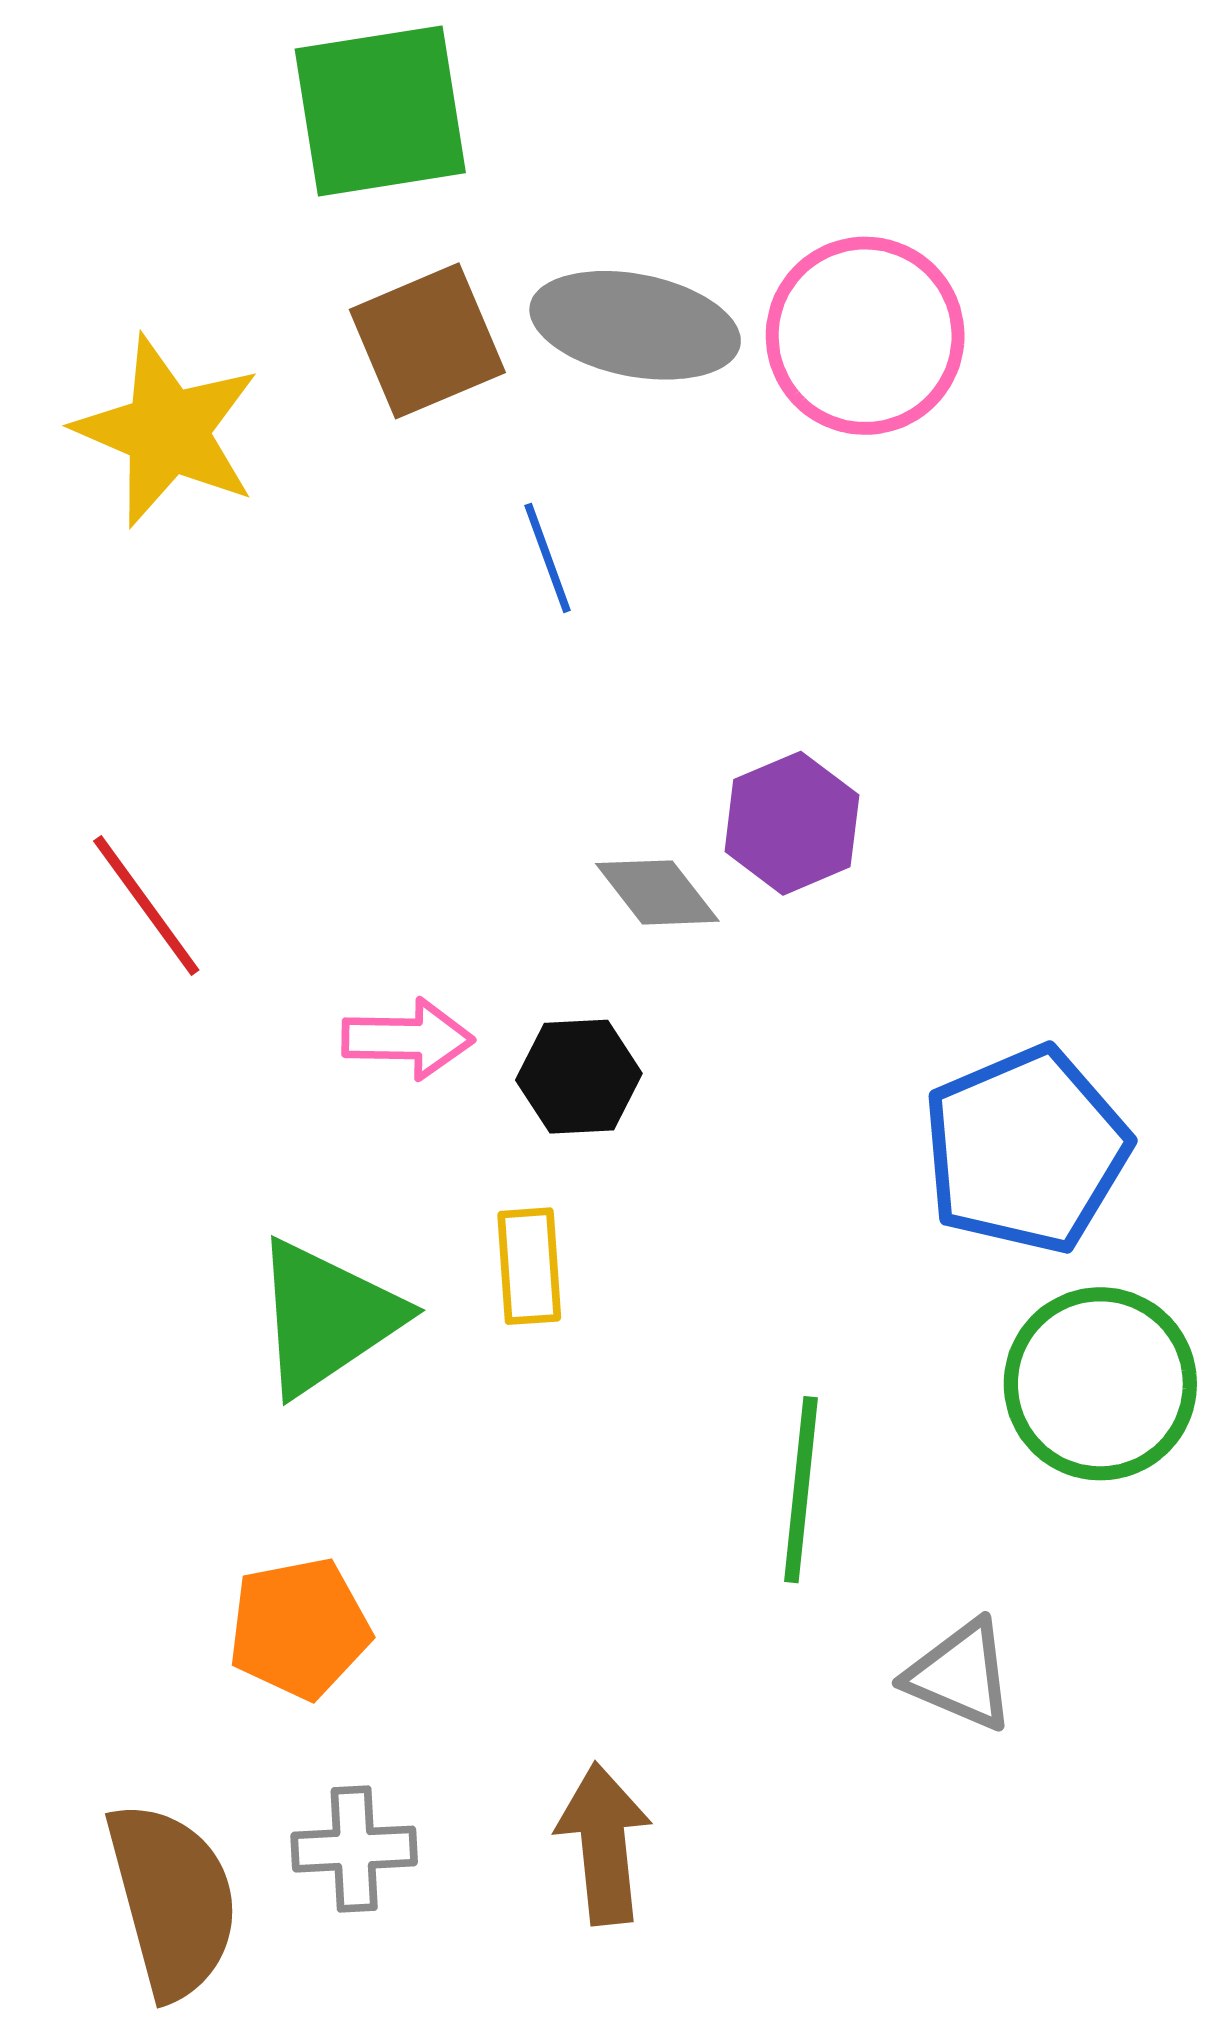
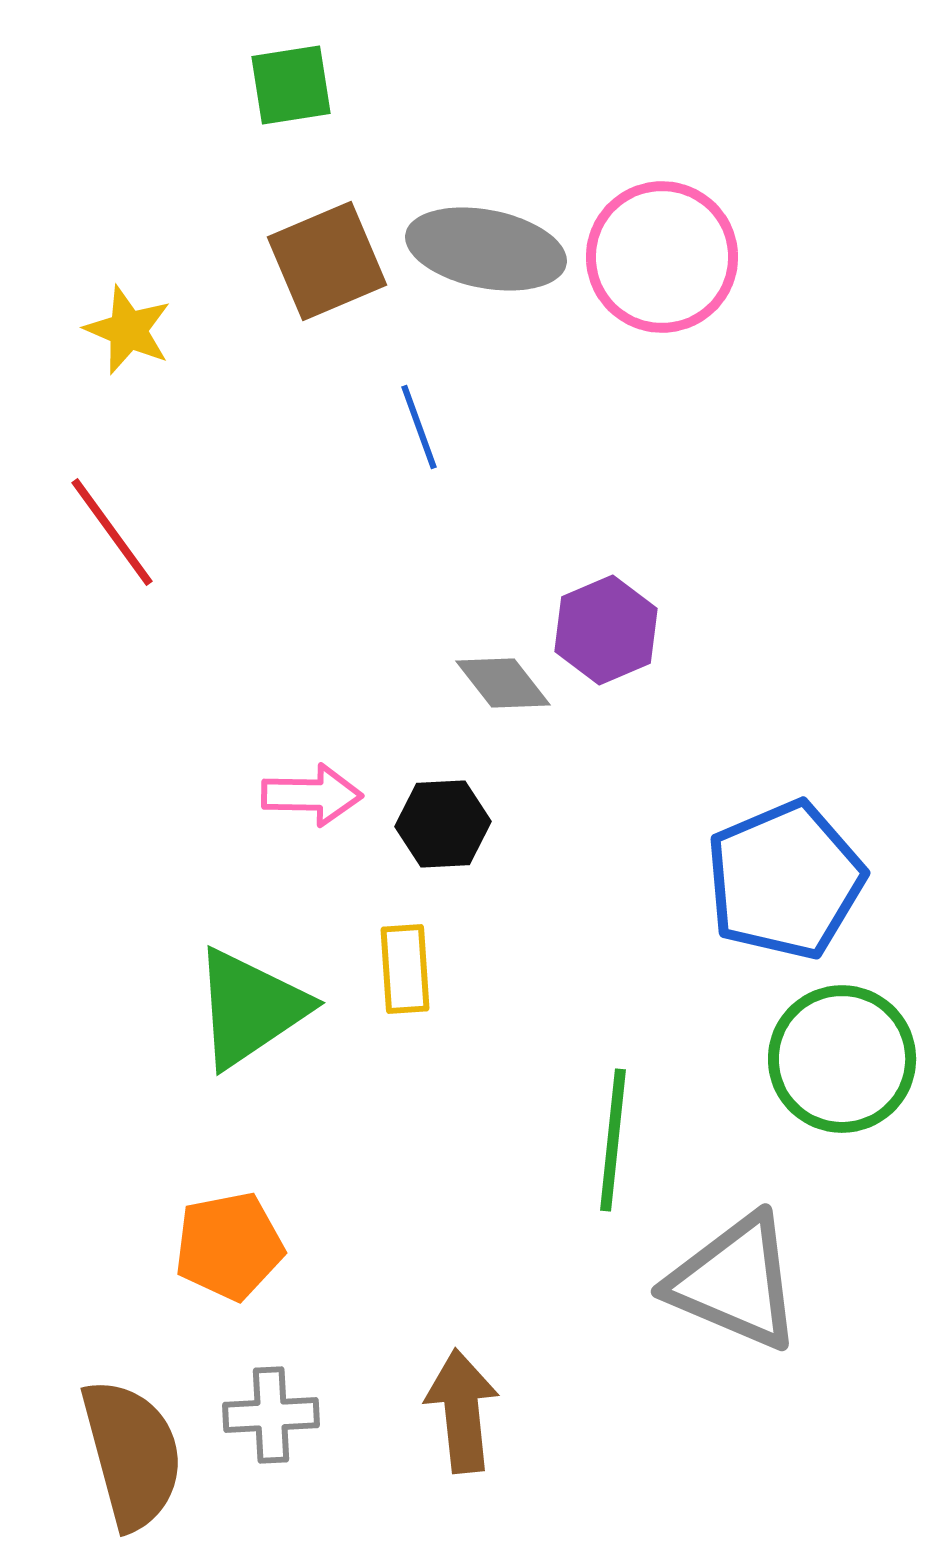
green square: (380, 111) -> (291, 85), size x0.6
yellow star: (167, 431) -> (128, 330), size x0.6
red line: (146, 905) -> (112, 532), moved
gray triangle: (960, 1675) -> (735, 1282), size x1.6

